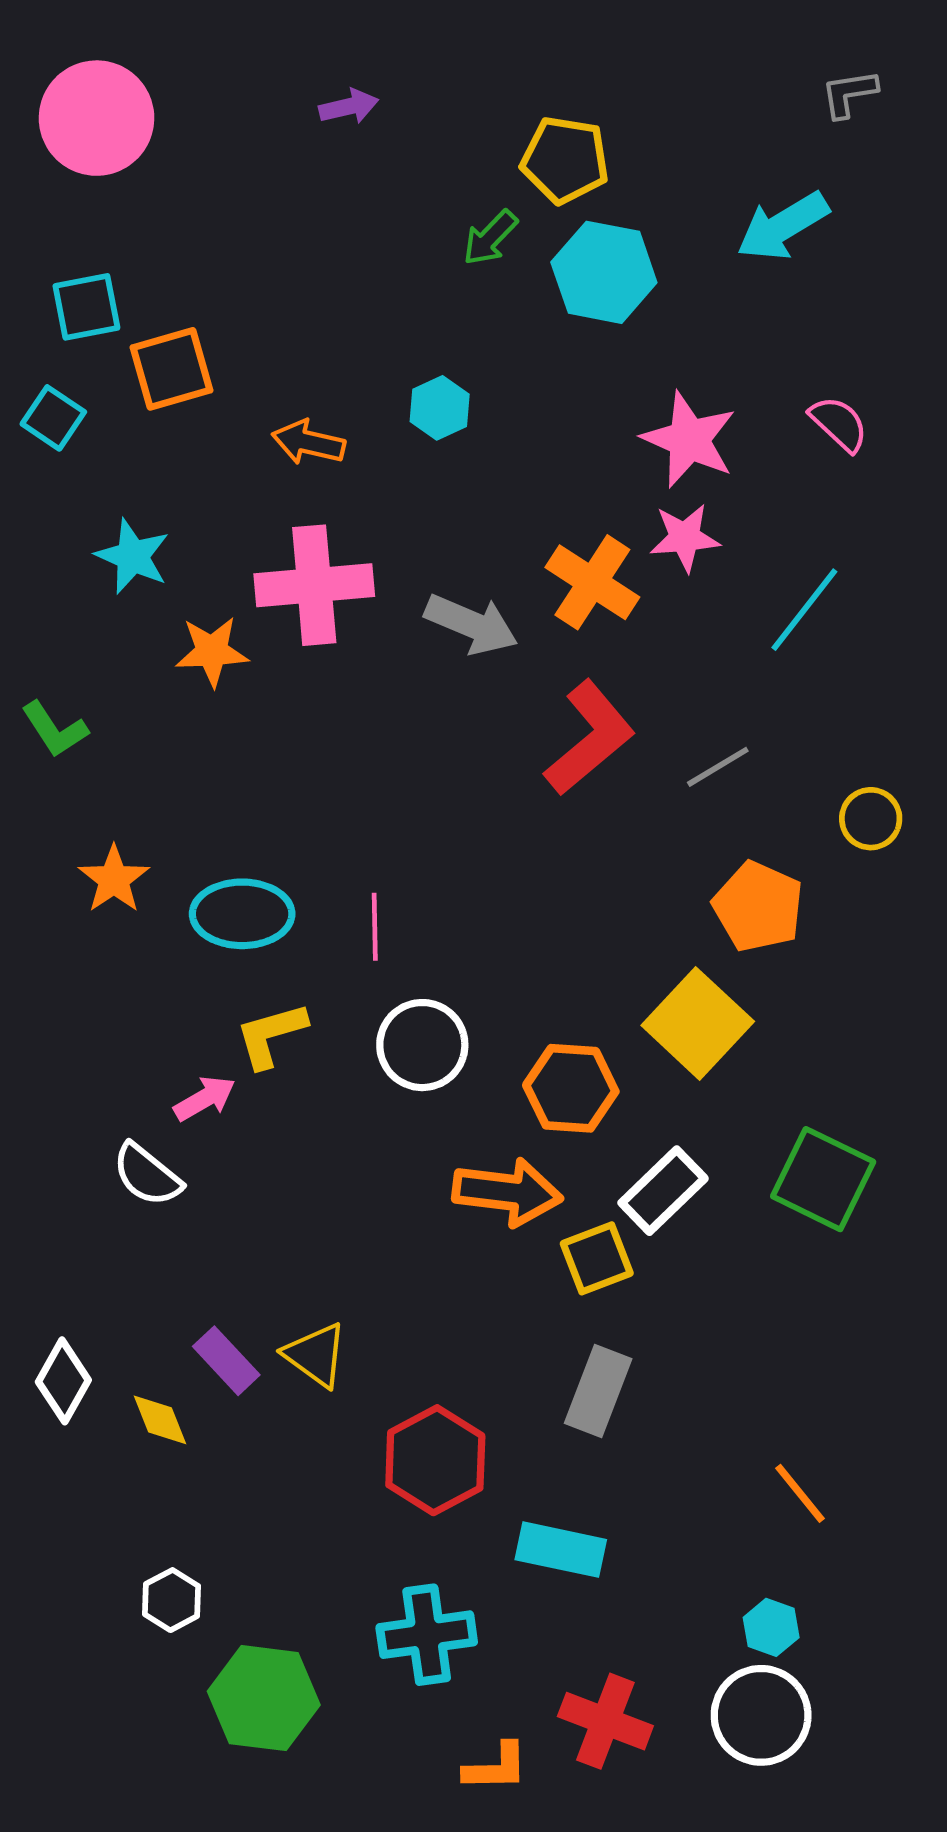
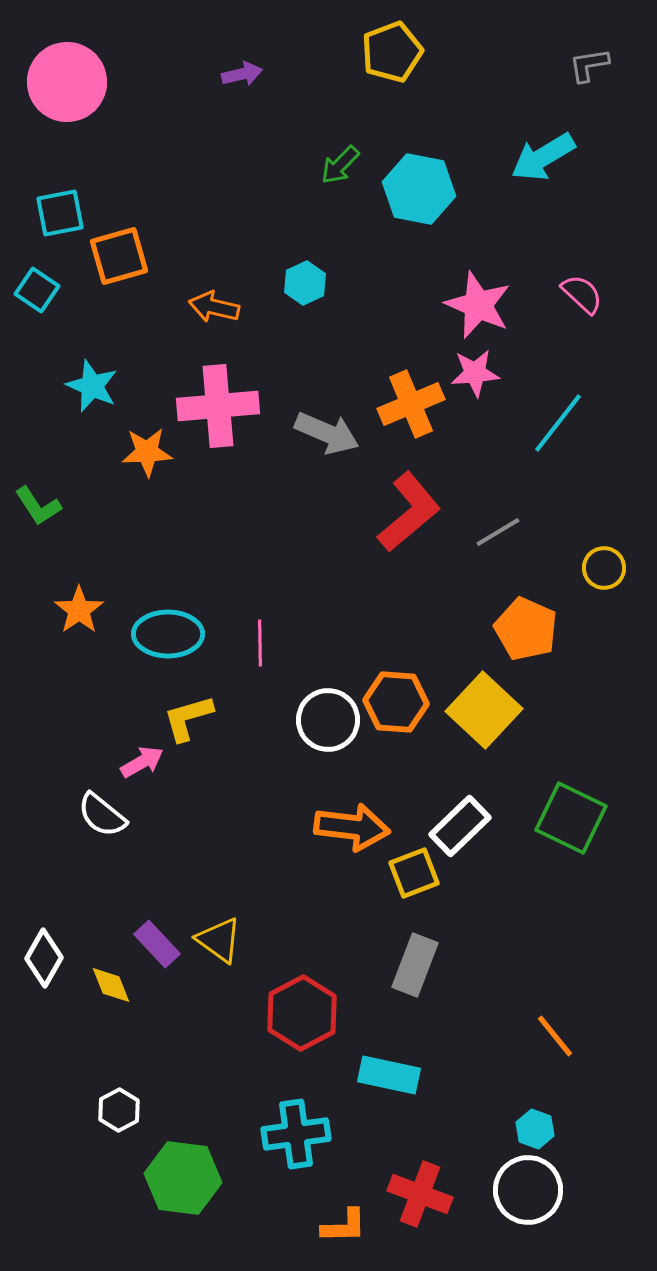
yellow pentagon: (565, 160) -> (392, 52), moved, turned -30
orange cross: (592, 582) -> (411, 404), turned 34
white circle: (422, 1045) -> (328, 720), moved
orange hexagon: (571, 1088) -> (396, 702), moved

